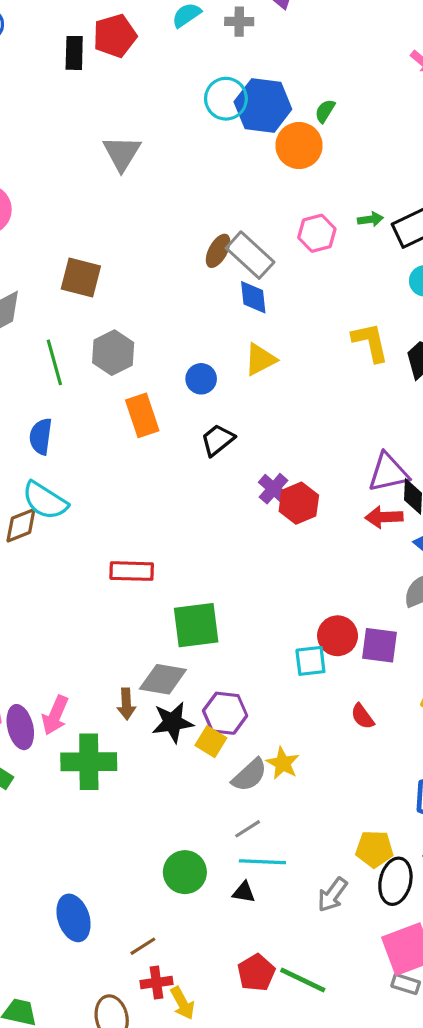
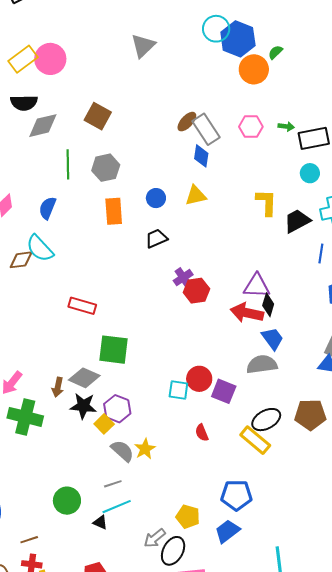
red arrow: (384, 517) -> (247, 313), size x1.4
gray semicircle: (249, 775) -> (122, 451), turned -110
cyan line: (262, 862) -> (117, 507), turned -40
black ellipse: (395, 881) -> (173, 551), moved

